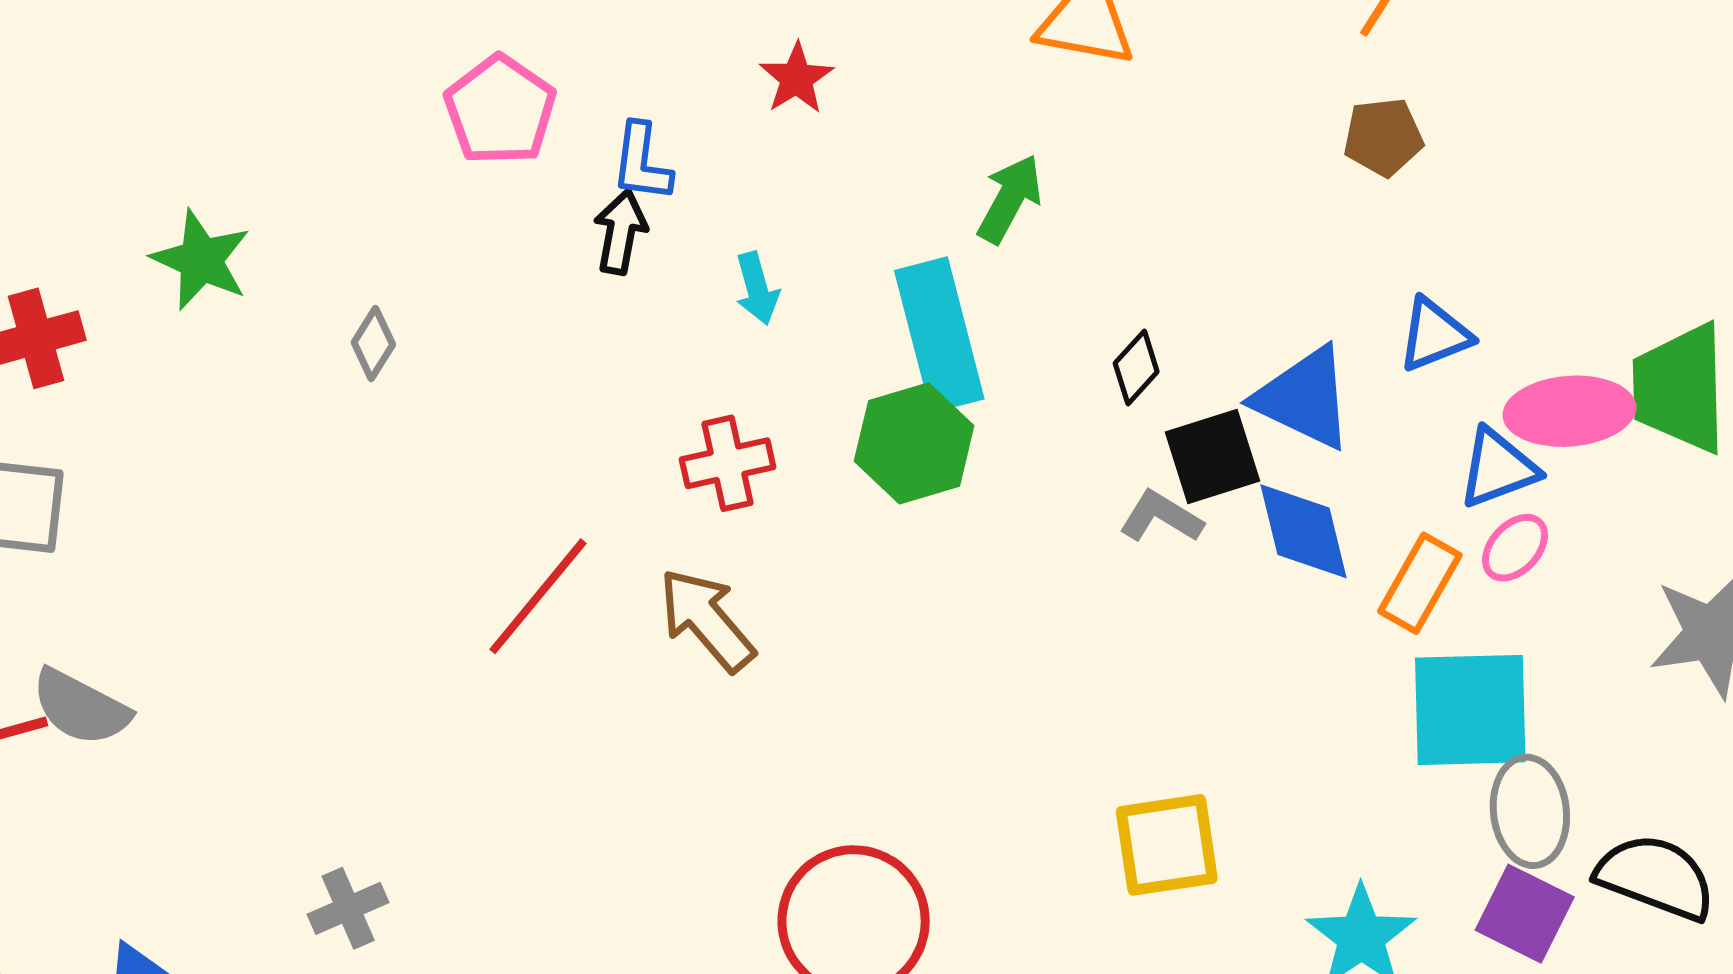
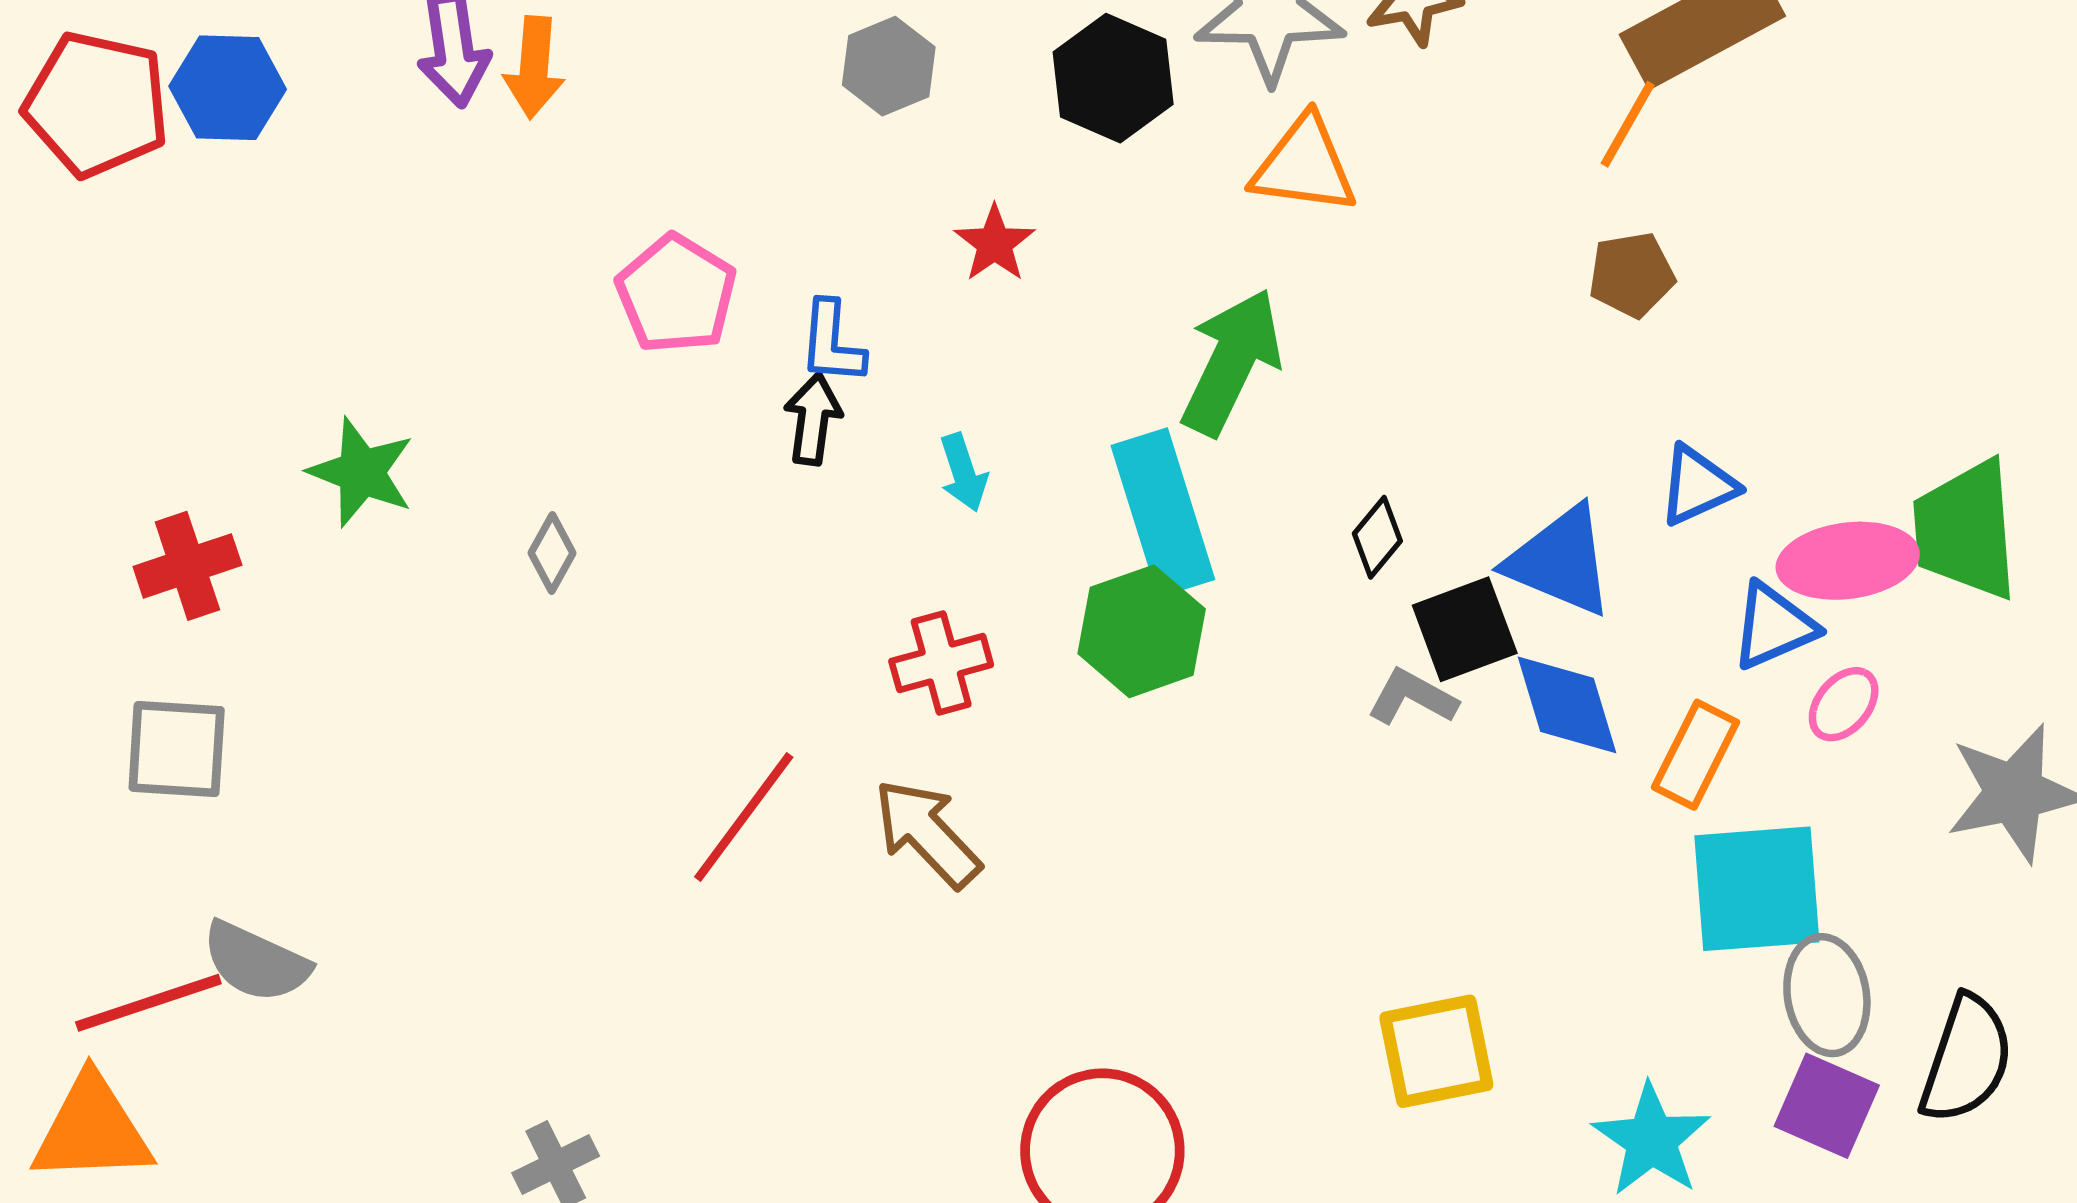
green arrow: (1010, 199) -> (1231, 362), size x1.5
pink ellipse: (1515, 548) -> (1844, 704), moved
black semicircle: (1656, 877) -> (1966, 1059), turned 91

